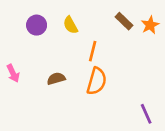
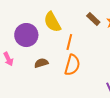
purple circle: (37, 25) -> (26, 35), moved, size x1.5
yellow semicircle: (70, 25) -> (52, 22), size x1.5

